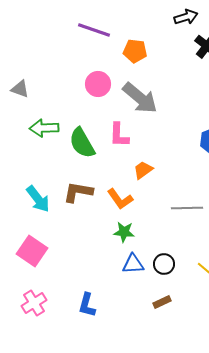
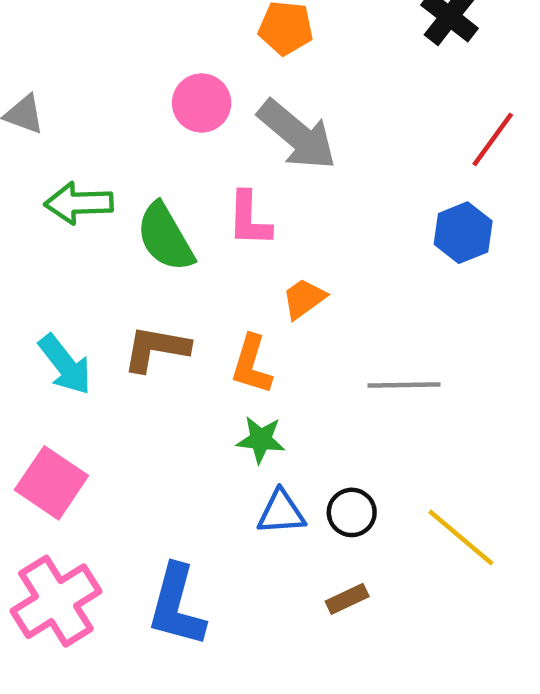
orange L-shape: (120, 199) -> (252, 365), turned 52
pink cross: (34, 303) -> (56, 601), size x1.5
blue L-shape: (87, 305) -> (177, 606), size x1.5

